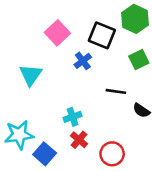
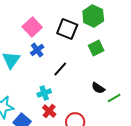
blue cross: (83, 61) -> (37, 50), moved
black line: (116, 91) -> (60, 69), moved, turned -56

